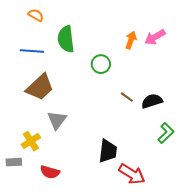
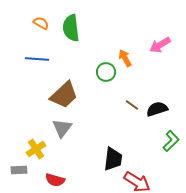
green semicircle: (66, 39) -> (71, 28), moved
orange arrow: (131, 40) -> (125, 58), moved, turned -48
brown trapezoid: (40, 87) -> (64, 95), moved

